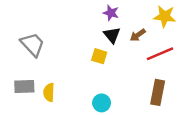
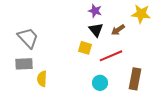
red line: (160, 54) -> (111, 56), moved
gray rectangle: (24, 87) -> (24, 64), moved
cyan circle: (102, 103) -> (100, 83), moved

